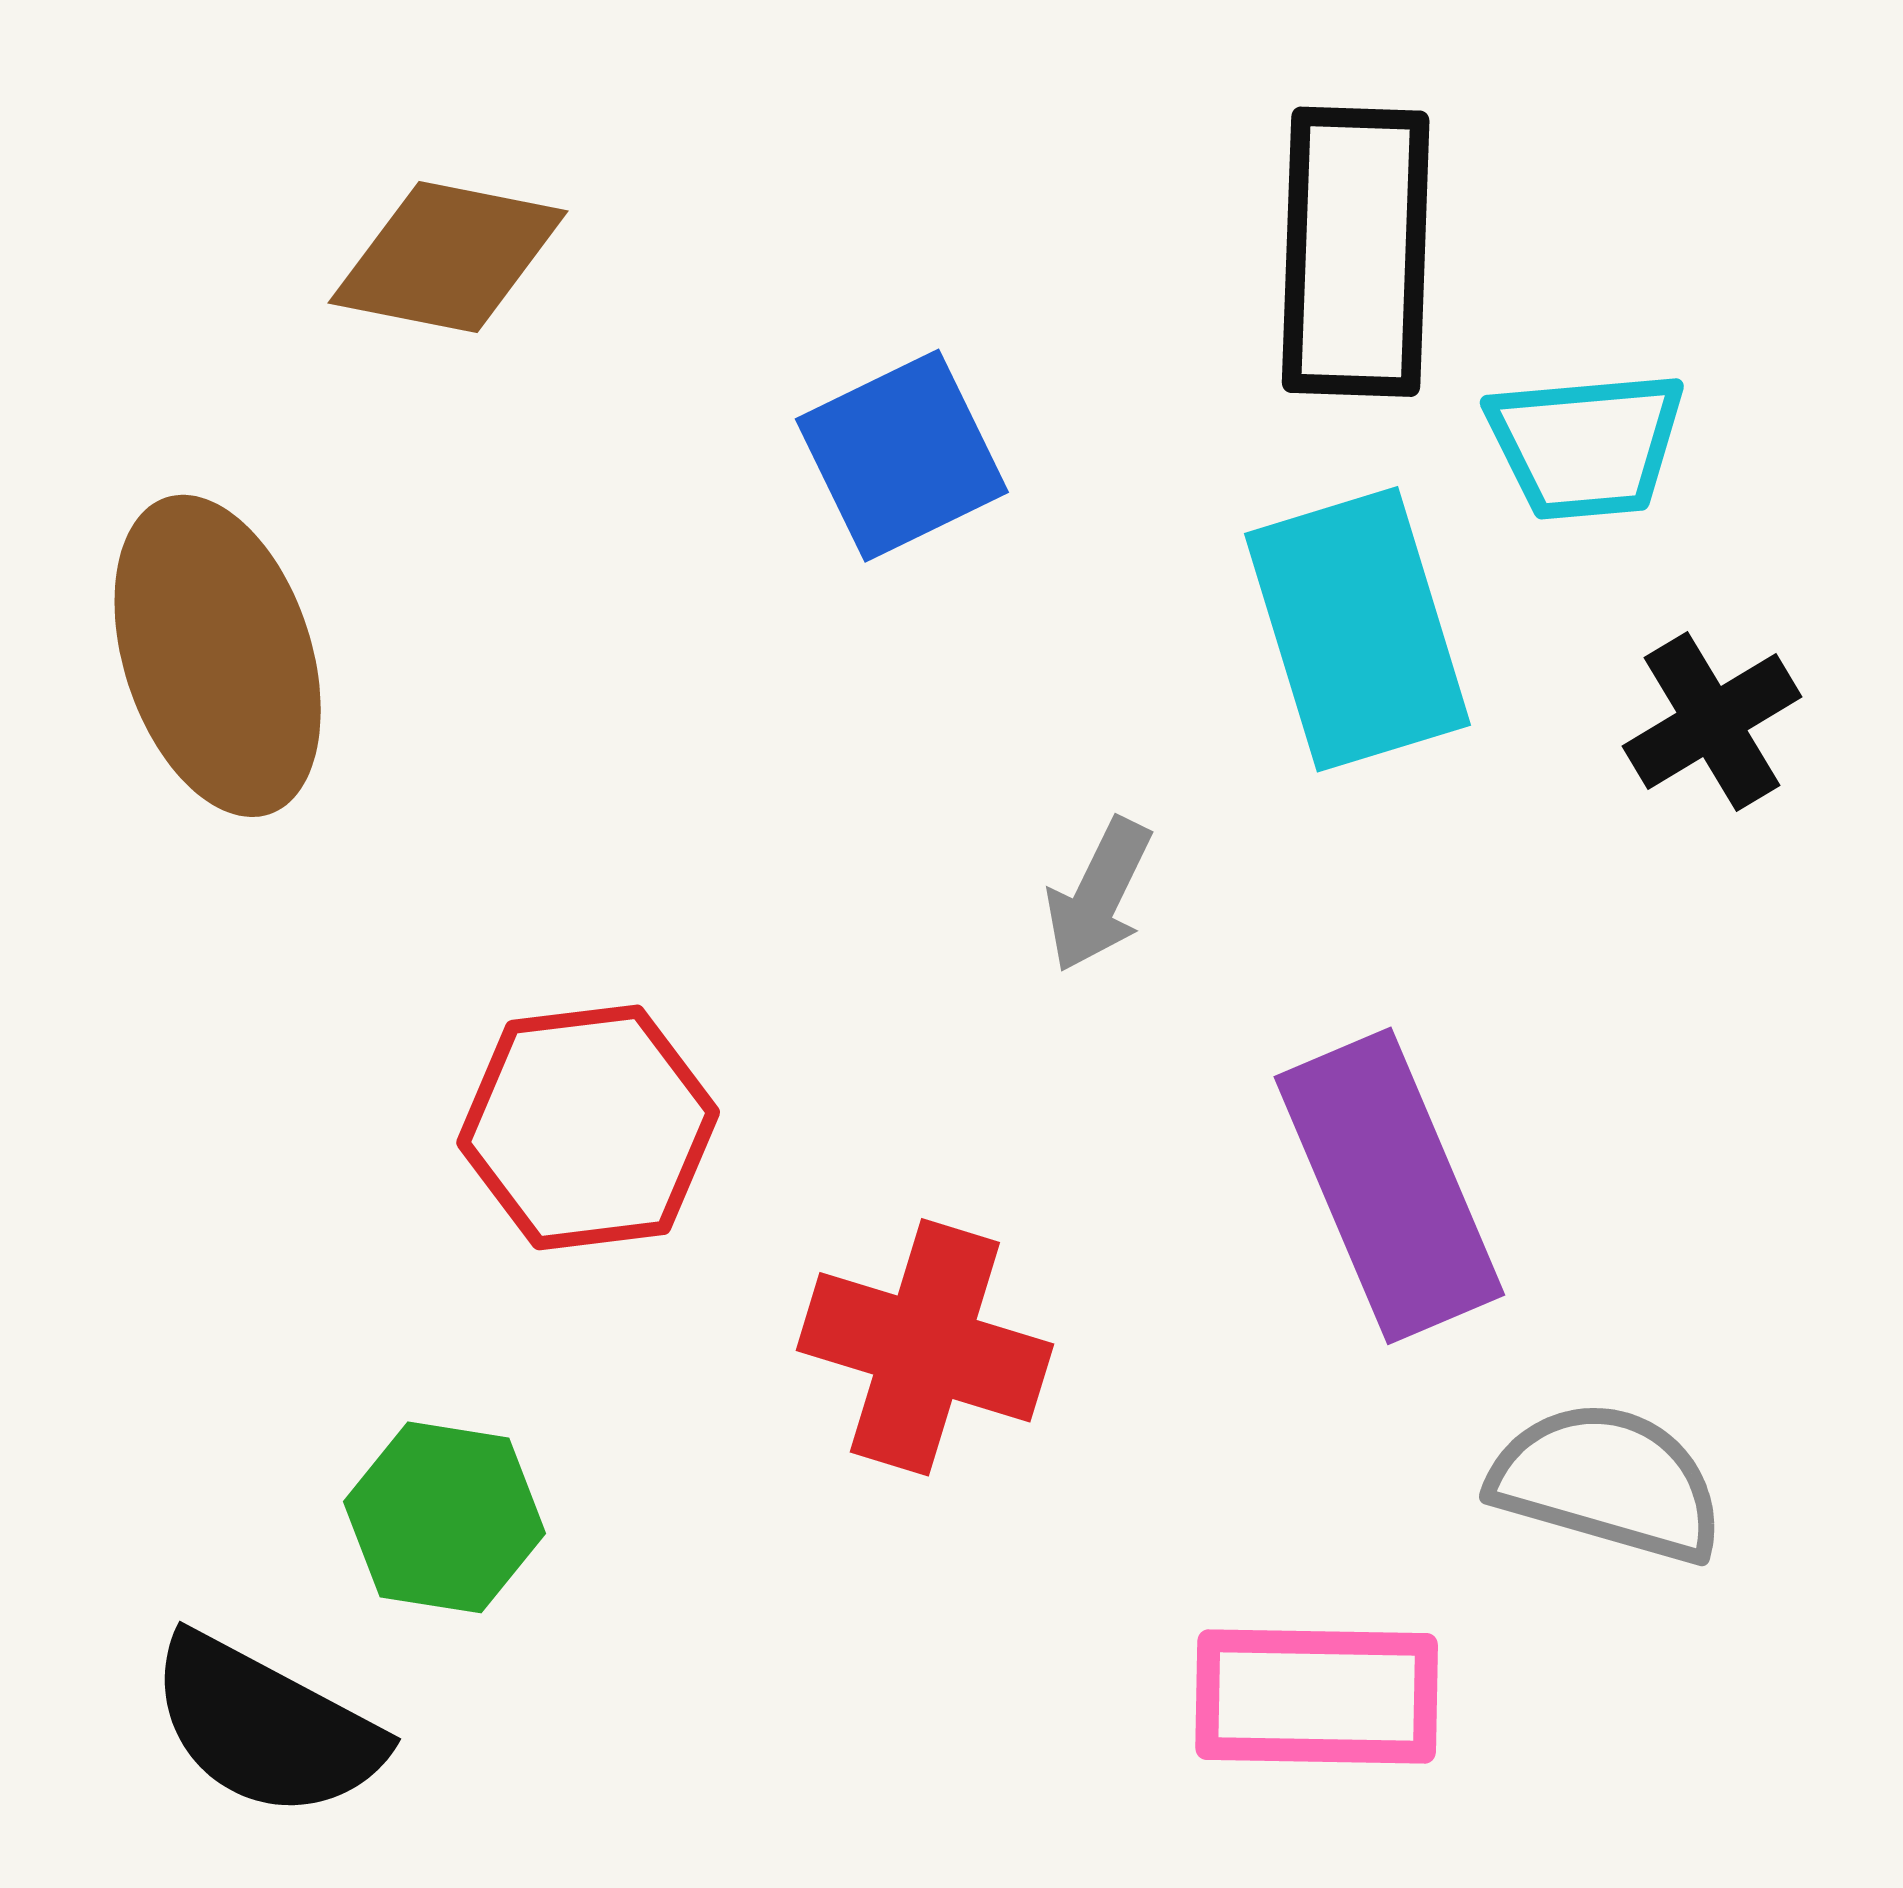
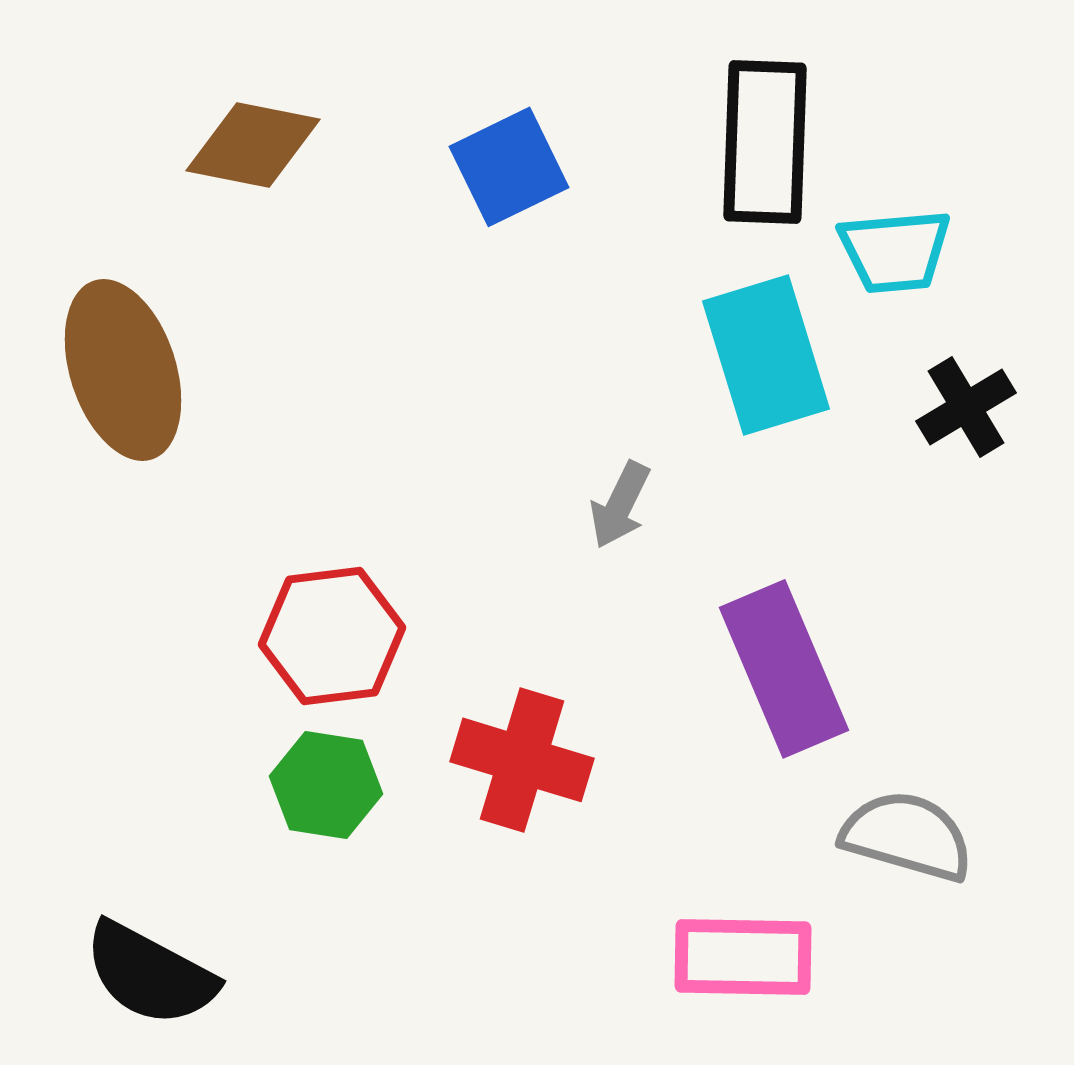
blue square: (902, 456) -> (509, 167), moved
green hexagon: (445, 1517) -> (326, 785), moved

